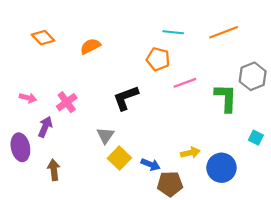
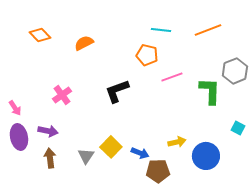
pink arrow: (28, 98) -> (15, 108), moved, turned 42
purple arrow: (45, 127) -> (48, 131), moved, turned 78
gray triangle: (105, 135) -> (86, 156), moved

